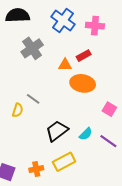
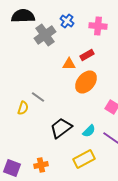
blue cross: (63, 20) -> (67, 21), size x0.6
gray cross: (32, 48) -> (45, 35), moved
orange ellipse: (83, 83) -> (86, 82), turned -60
yellow rectangle: (64, 162) -> (84, 159), moved

